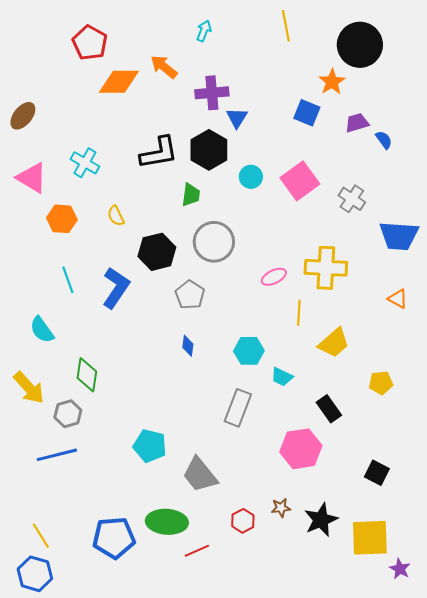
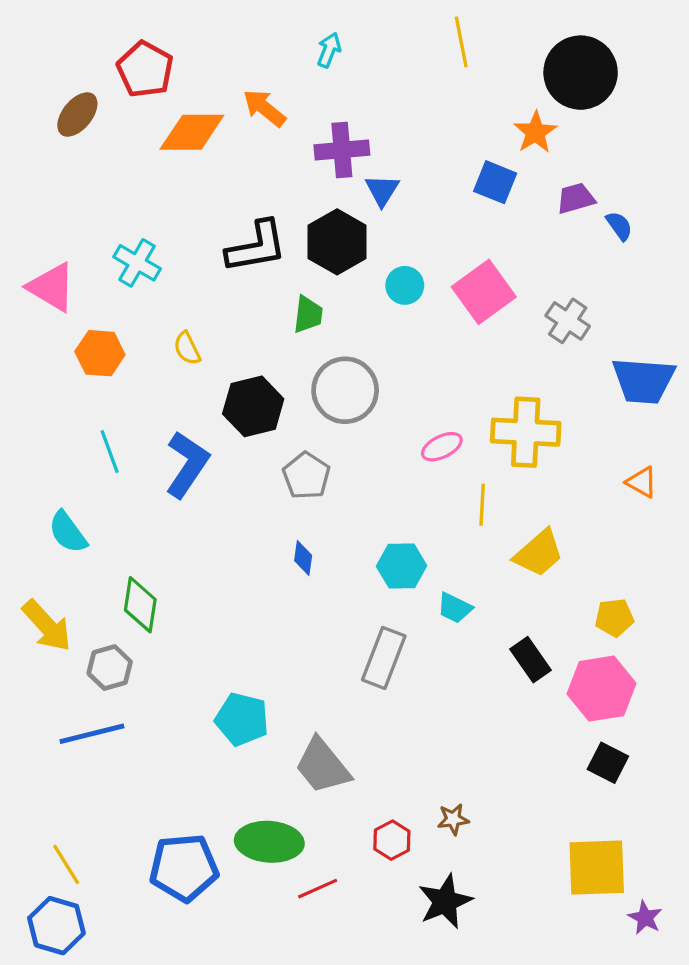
brown ellipse: (23, 116) -> (77, 114), moved
pink hexagon: (301, 449) -> (602, 689), moved
black star: (321, 520) -> (445, 901), moved

